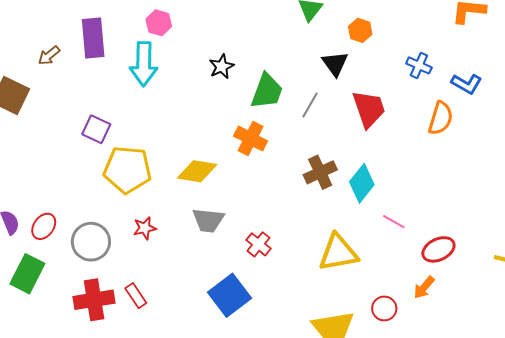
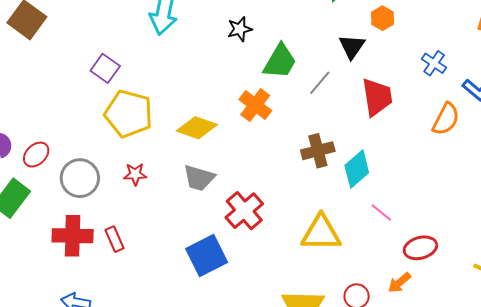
red cross: (259, 244) -> (244, 211), size x1.5

